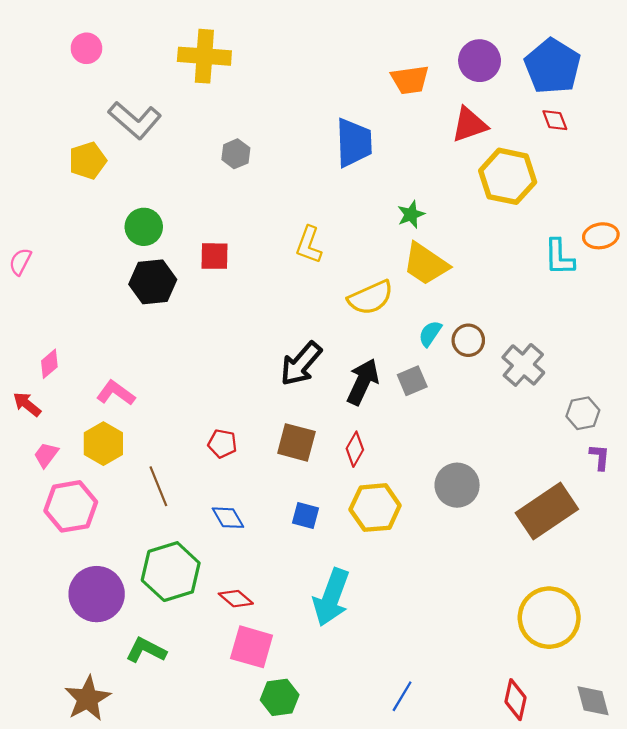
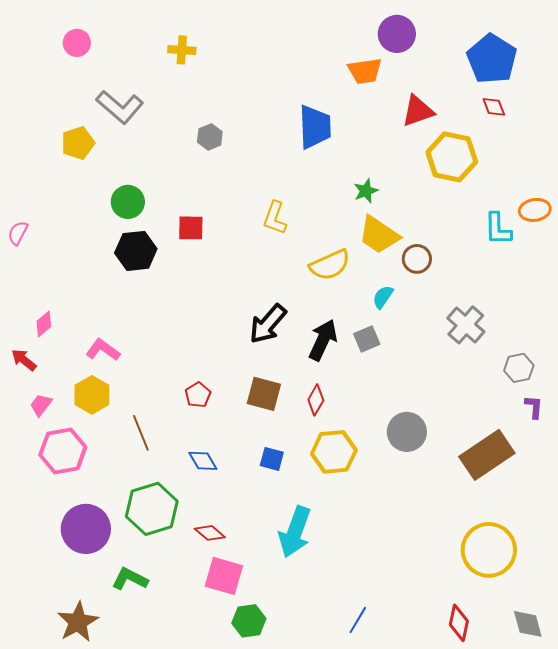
yellow cross: (204, 56) -> (182, 50), size x0.6
purple circle: (480, 61) -> (397, 34), moved
brown circle: (468, 340) -> (417, 259), moved
red pentagon: (222, 444) -> (198, 395), turned 30

